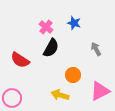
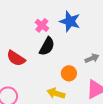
blue star: (74, 23) -> (70, 21), size x1.5
gray arrow: (96, 49) -> (92, 58), moved, turned 96

